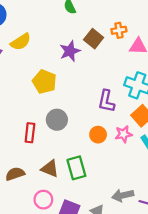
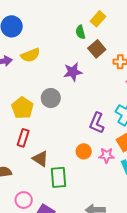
brown square: (94, 39) -> (97, 49), moved
yellow pentagon: (44, 82) -> (22, 108), moved
gray circle: (57, 120) -> (51, 98), moved
brown triangle: (50, 169) -> (40, 159), moved

